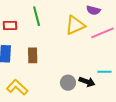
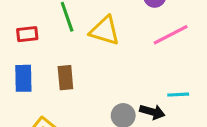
yellow triangle: (75, 25) -> (105, 31), moved, turned 45

